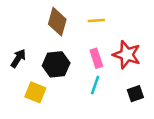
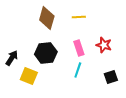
red star: (127, 55) -> (104, 45), size x0.7
black arrow: (18, 58) -> (12, 58), moved

